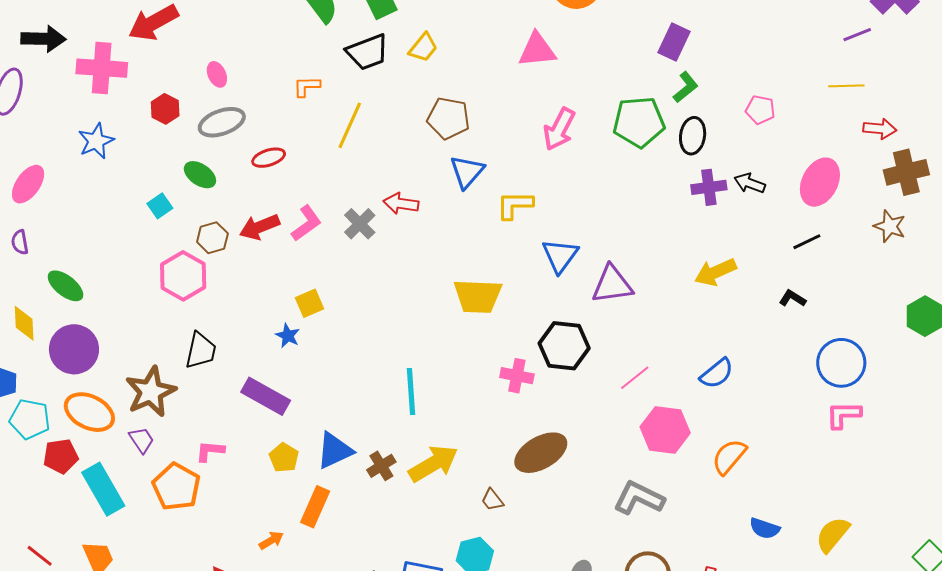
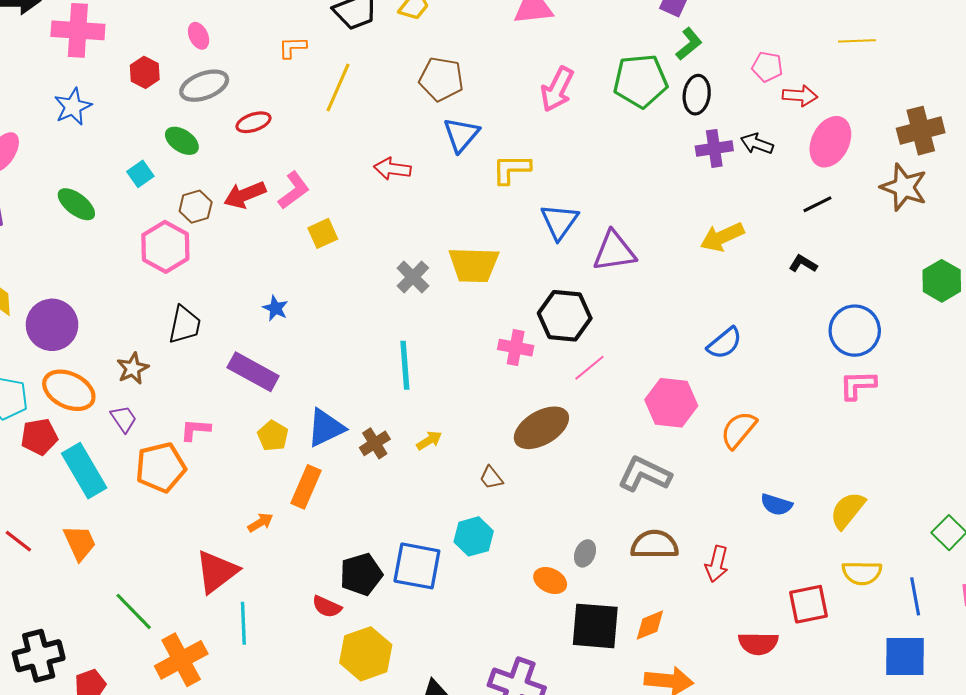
red arrow: (880, 129) -> (800, 96), moved
gray cross: (360, 224) -> (413, 277), moved
brown star: (890, 226) -> (904, 187), size x1.4
green ellipse: (66, 286) -> (76, 204), moved
yellow square: (310, 303) -> (323, 233), moved
pink line: (635, 378) -> (589, 368), moved
brown star: (151, 392) -> (133, 368), size x0.6
yellow arrow: (433, 464) -> (429, 440), size x0.5
orange pentagon: (176, 487) -> (161, 467), turned 30

